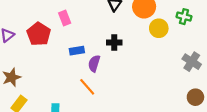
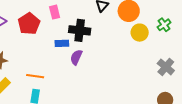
green cross: (184, 17) -> (164, 25), turned 32
black cross: (114, 42) -> (80, 30), moved, size x1.5
orange line: (87, 87) -> (35, 76), moved, turned -48

